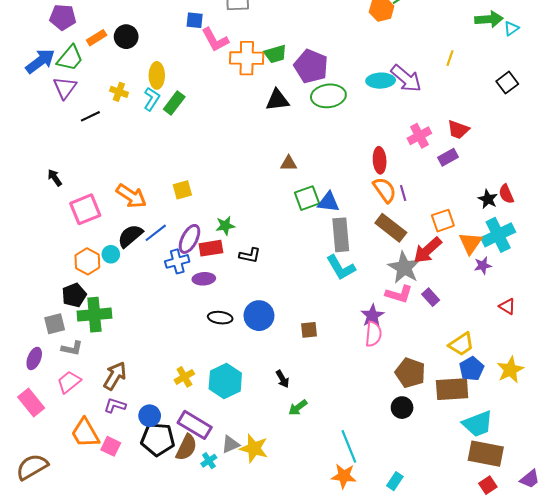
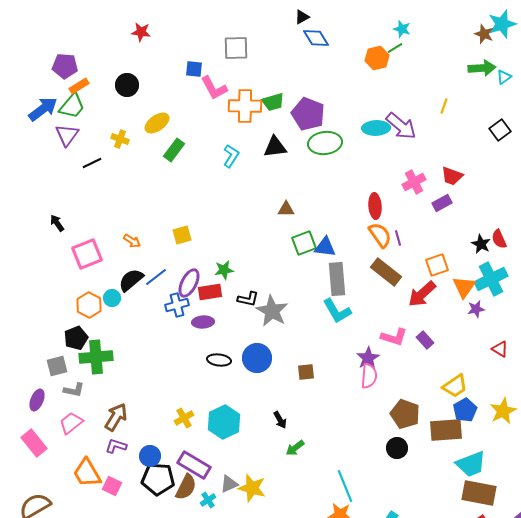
orange rectangle: (97, 38) -> (79, 86), moved
yellow ellipse: (157, 75) -> (157, 123), turned 55
cyan L-shape: (152, 99) -> (231, 156), moved
orange arrow: (131, 196) -> (132, 241), size x0.6
gray star: (404, 268) -> (272, 311), moved

